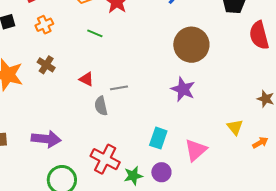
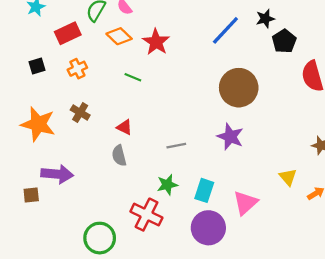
gray line: (119, 88) -> (176, 146), moved
gray semicircle: (101, 106) -> (119, 156), moved
purple arrow: (46, 139) -> (57, 174), moved
purple circle: (161, 172) -> (208, 228), size x1.6
green star: (133, 176) -> (167, 185), moved

